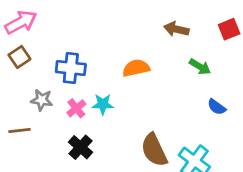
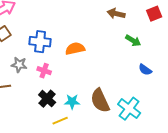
orange semicircle: (136, 68) -> (75, 49), moved
cyan star: (103, 104) -> (72, 102), moved
pink cross: (76, 108) -> (44, 71), turned -32

